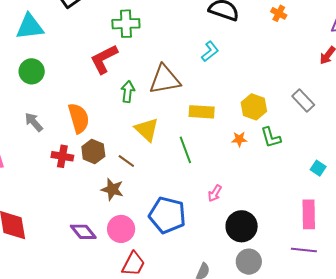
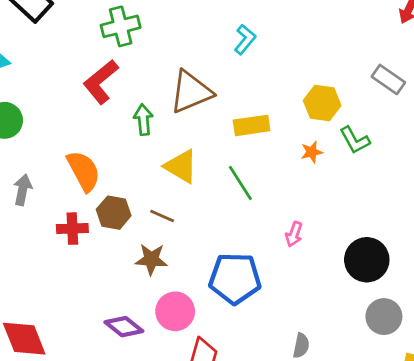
gray arrow: (34, 122) -> (23, 190), turned 65
black circle: (242, 226) -> (367, 260), moved
gray circle: (249, 262) -> (384, 317), moved

